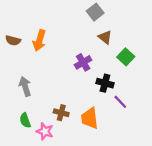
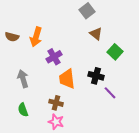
purple cross: (83, 62) -> (54, 57), moved
orange trapezoid: (90, 118) -> (67, 79), moved
pink star: (45, 131) -> (56, 122), moved

